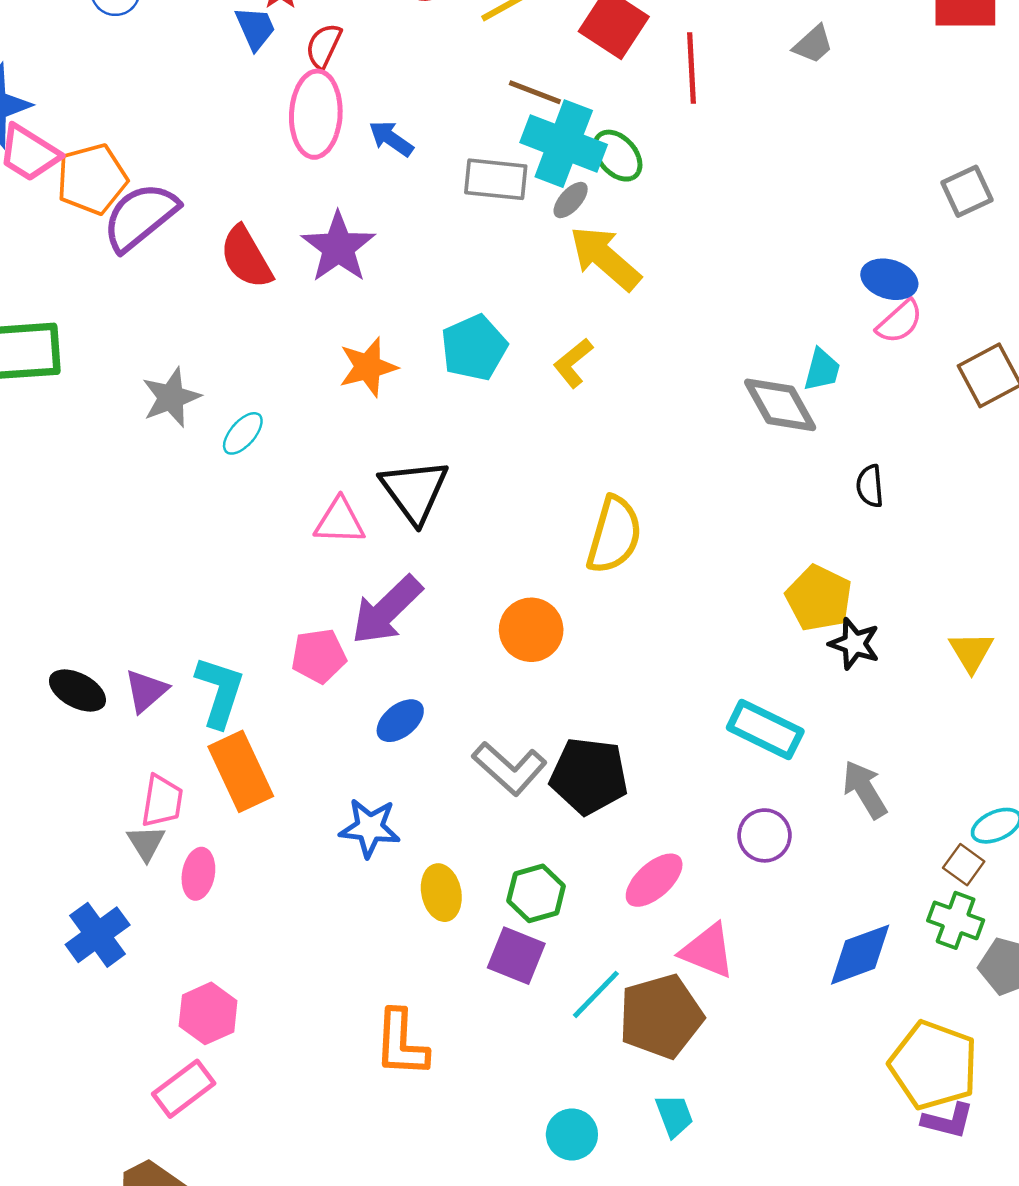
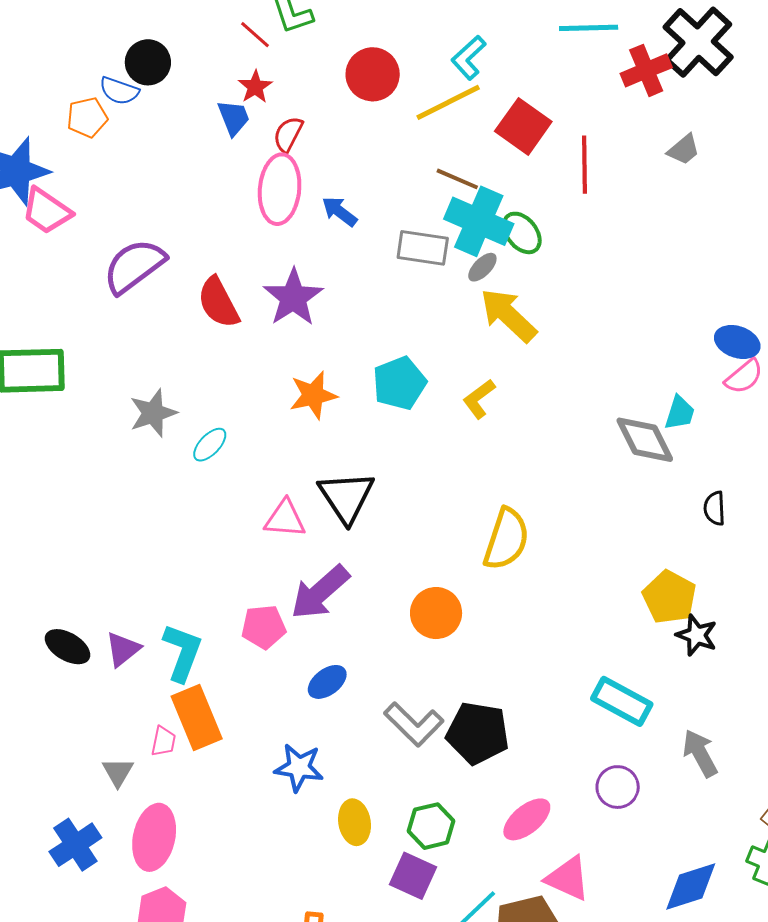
orange pentagon: (92, 179) -> (87, 117), moved, size x0.7
pink trapezoid: (162, 801) -> (163, 741), moved, size x0.7
pink ellipse: (198, 874) -> (154, 837), moved, size x1.6

